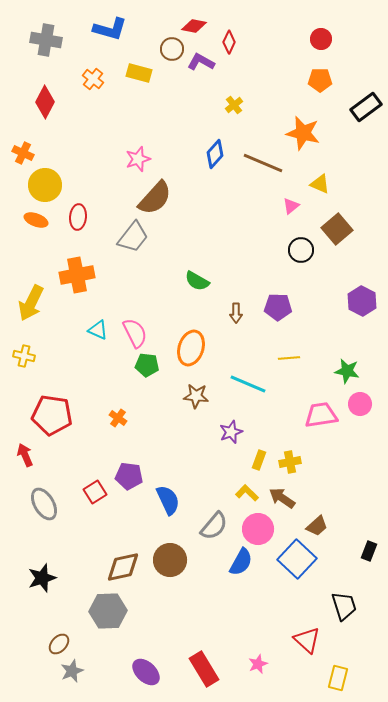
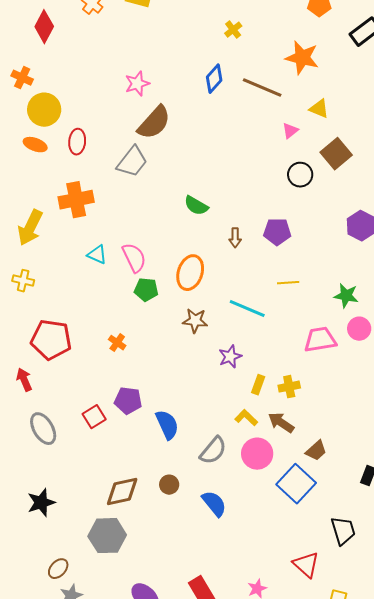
brown circle: (170, 560) -> (169, 485), size x0.6
blue semicircle: (241, 562) -> (214, 504), moved, turned -68

